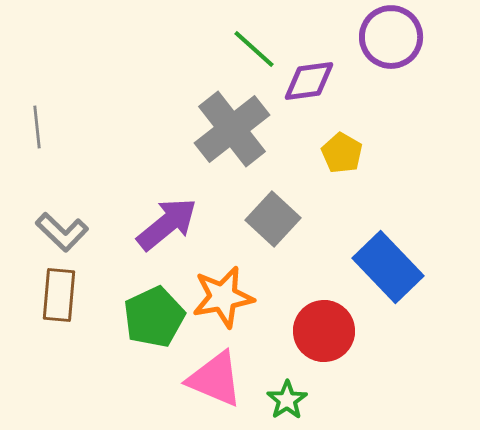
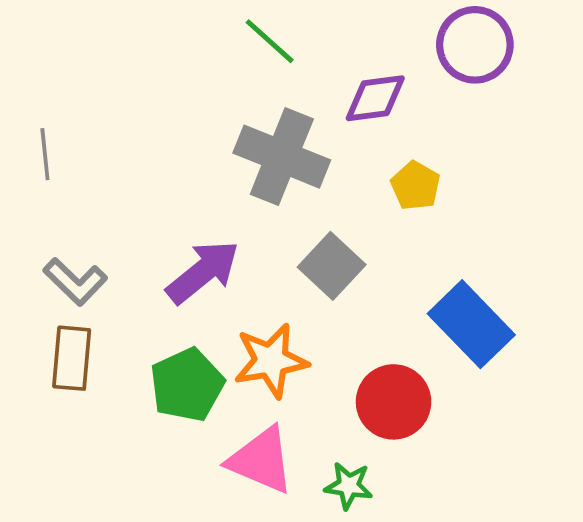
green line: (254, 49) -> (270, 41), moved
gray cross: (232, 129) -> (282, 157), turned -30
green star: (287, 400) -> (349, 486), turned -30

